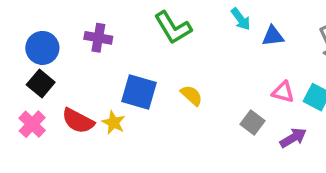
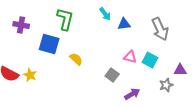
green L-shape: (173, 28) -> (65, 19), turned -135
blue square: (139, 92) -> (49, 44), moved
purple arrow: (293, 138) -> (132, 94), moved

